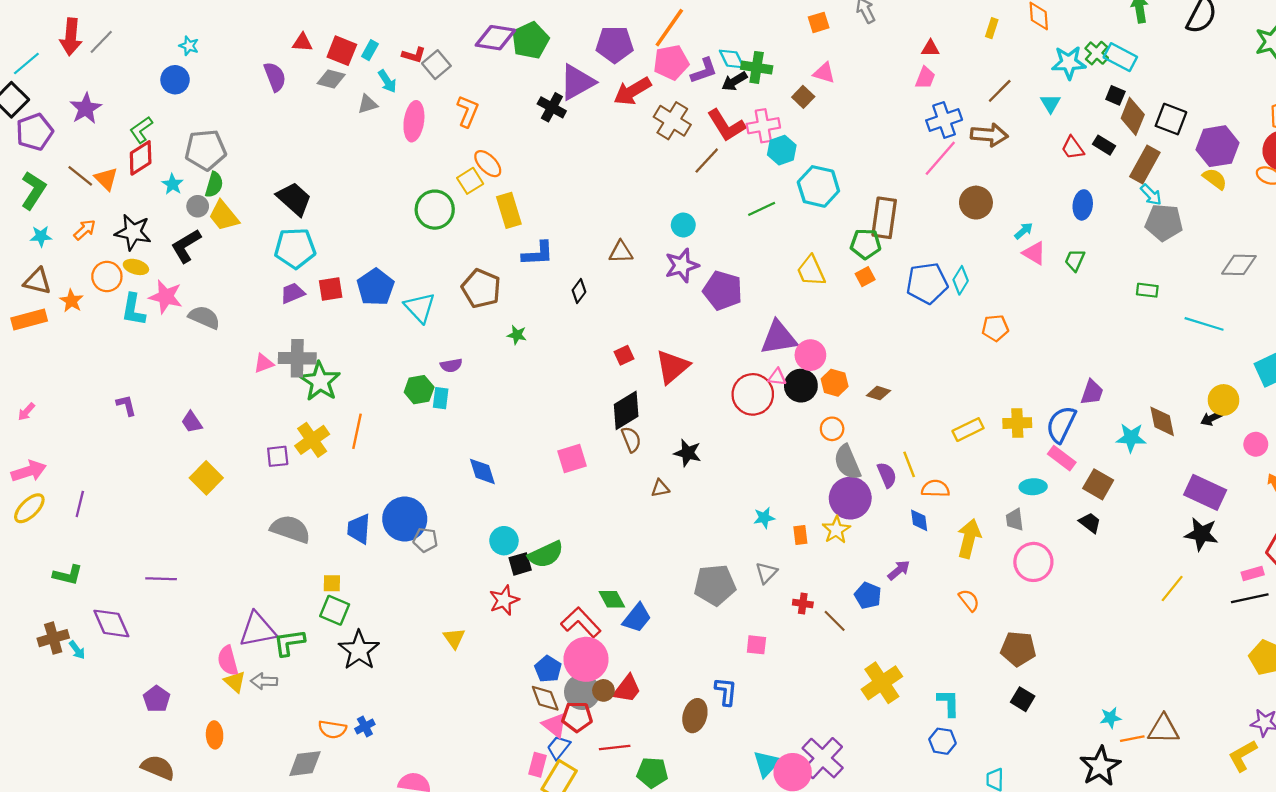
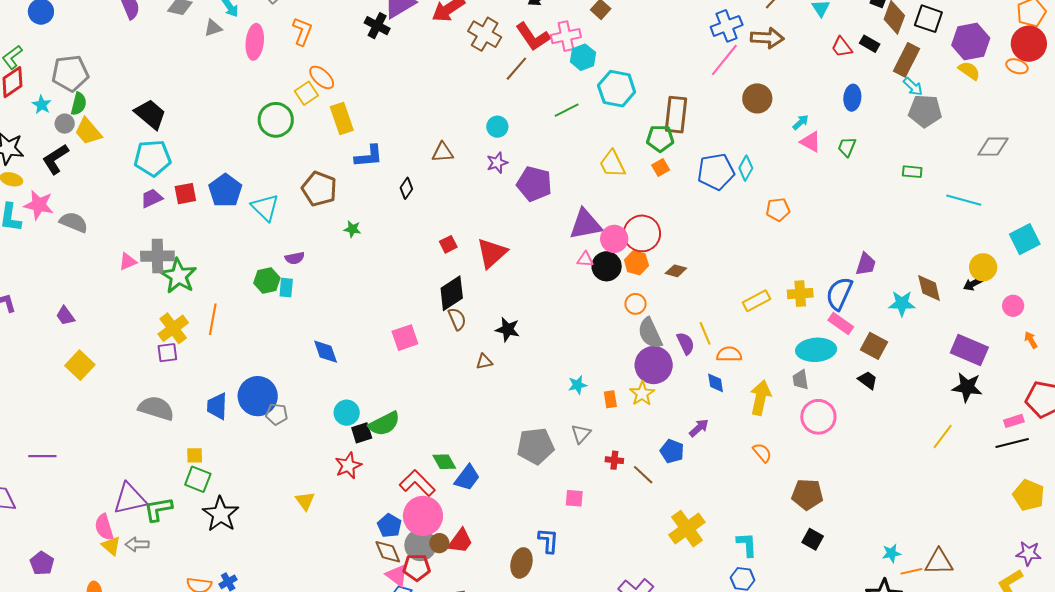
purple star: (682, 265) -> (497, 163), size x0.7
red circle: (753, 394) -> (642, 233), moved
purple square: (278, 456) -> (167, 353), moved
cyan ellipse: (1033, 487) -> (816, 350), size x1.6

